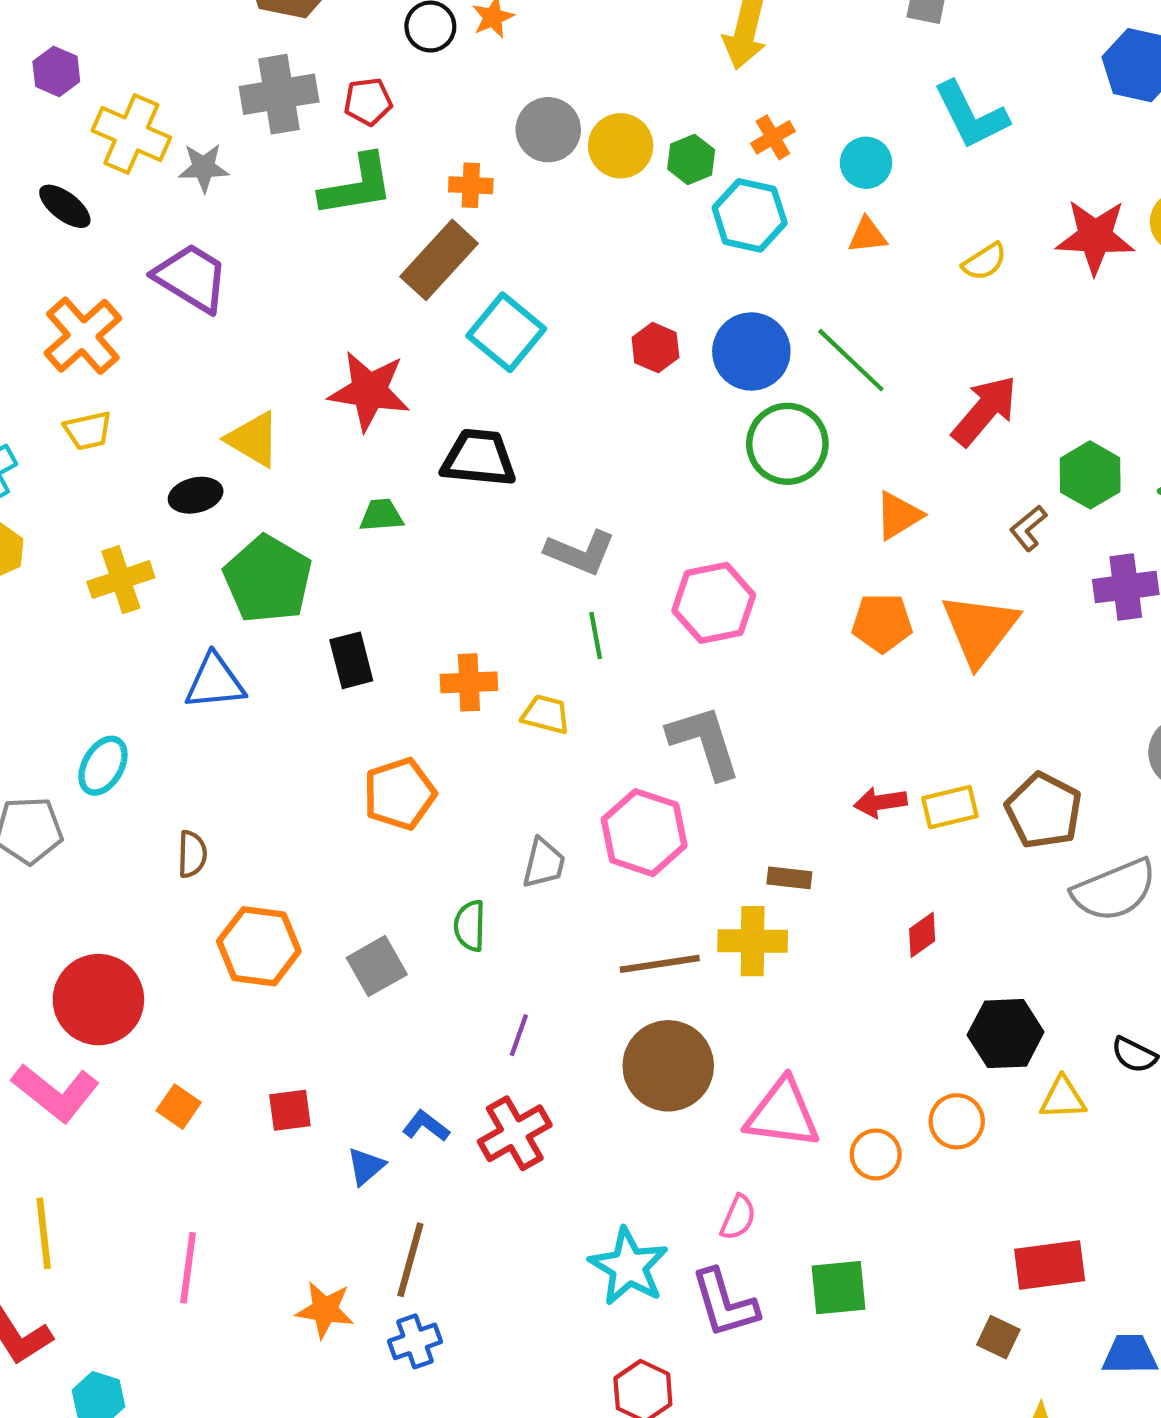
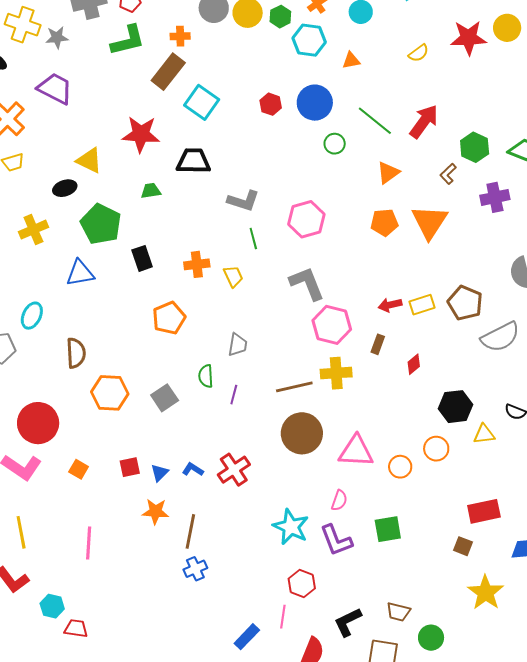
orange triangle: (867, 235) -> (351, 60), moved
green line: (851, 360) -> (375, 121), moved
green circle: (787, 444) -> (335, 144), size x0.6
yellow trapezoid: (546, 714) -> (233, 276), turned 55
pink hexagon: (644, 833) -> (332, 325), moved
brown semicircle: (192, 854) -> (76, 353), size x1.4
brown rectangle: (789, 878) -> (378, 344), moved, turned -72
purple line: (519, 1035) -> (234, 395), moved
blue triangle: (366, 1166) -> (160, 473), moved
orange star: (325, 1310) -> (155, 512), moved

